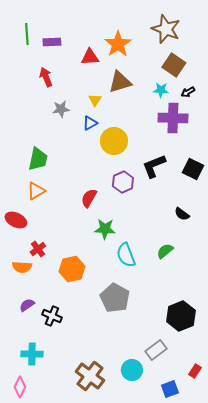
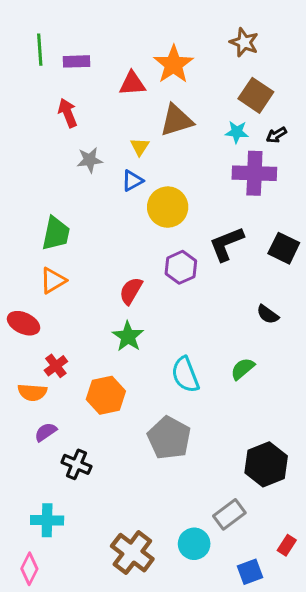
brown star: (166, 29) -> (244, 42), size x0.7
green star: (105, 229) -> (128, 336), moved, turned 30
purple semicircle: (27, 305) -> (46, 432), moved

